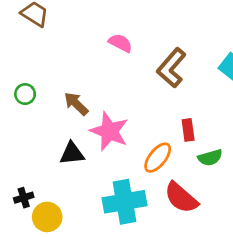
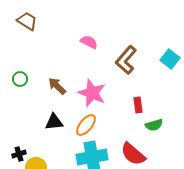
pink star: (109, 131) -> (92, 93), moved
orange ellipse: (158, 158) -> (86, 125), moved

